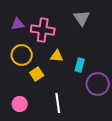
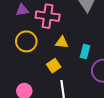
yellow square: (37, 74) -> (54, 66), moved

